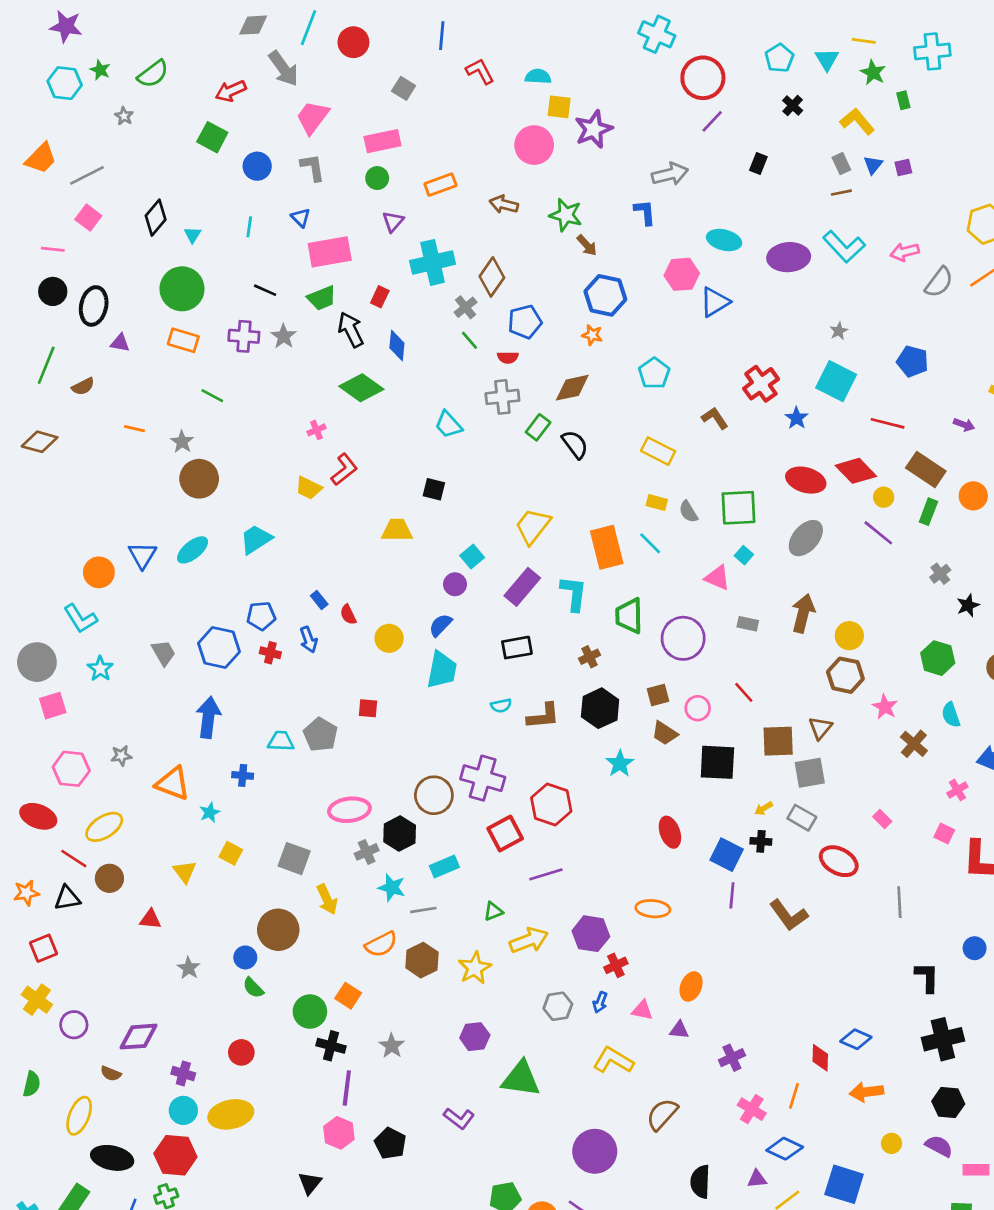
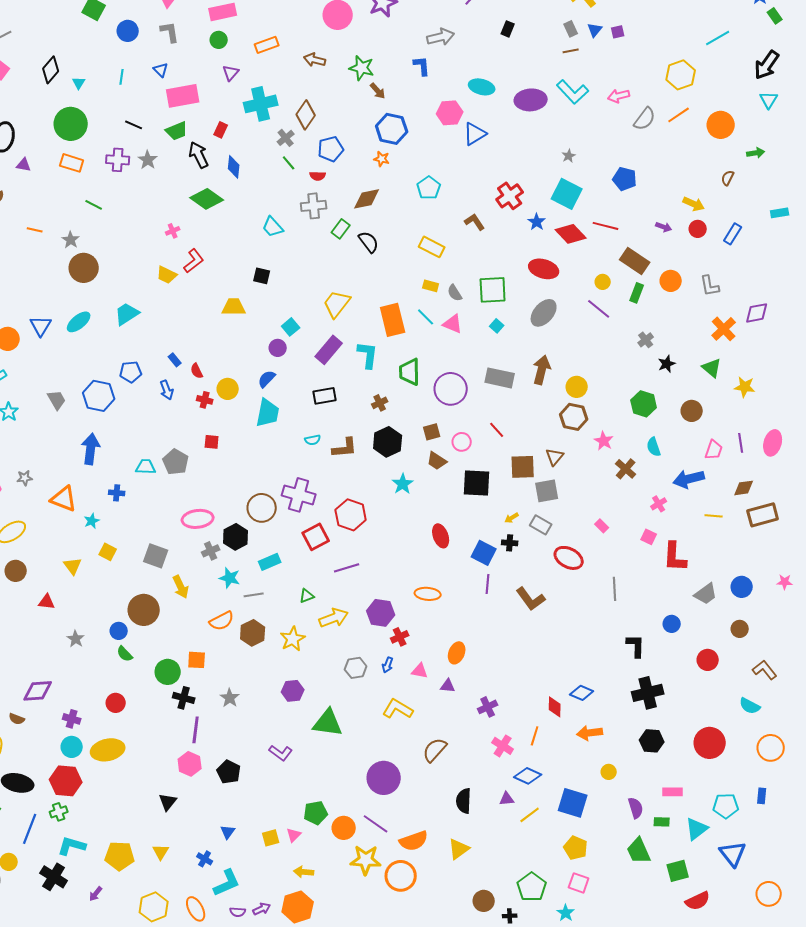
red diamond: (856, 471) -> (571, 234), moved
pink triangle: (717, 578) -> (453, 324), moved
gray rectangle: (748, 624) -> (500, 378), size x1.8
red cross: (270, 653) -> (205, 400), moved
orange square: (348, 996) -> (197, 660), turned -30
purple semicircle: (939, 1146) -> (636, 808), moved, turned 45

